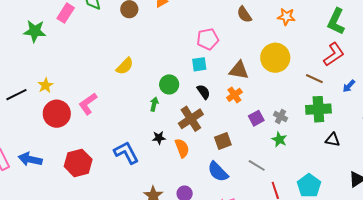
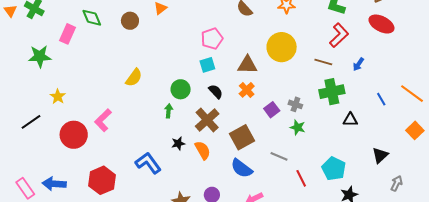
yellow star: (45, 85) -> (58, 96), moved
brown square: (223, 141) -> (242, 137), size x1.4

